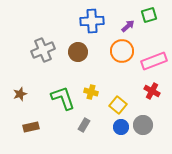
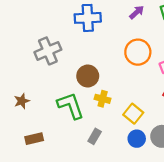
blue cross: (92, 21) -> (88, 18), moved
purple arrow: (128, 26) -> (137, 12), moved
brown circle: (78, 52) -> (88, 76), moved

